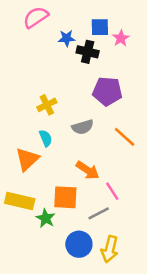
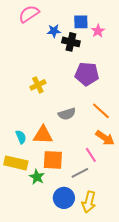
gray semicircle: (83, 127) -> (67, 114), moved
cyan semicircle: (46, 138) -> (21, 137), moved
orange triangle: (27, 159) -> (43, 135), moved, turned 45
orange arrow: (88, 170) -> (105, 138), moved

